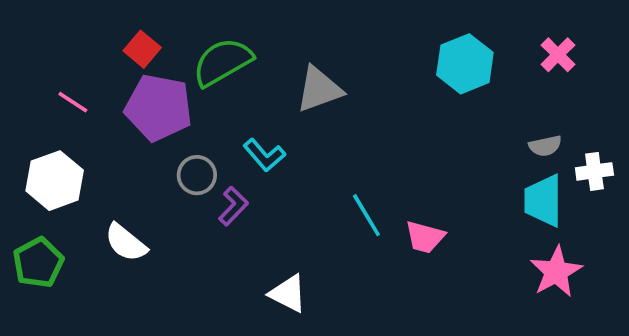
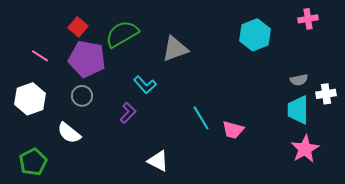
pink cross: (558, 55) -> (308, 19), moved, turned 36
gray circle: (197, 175) -> (82, 96), moved
green pentagon: (38, 263) -> (33, 162), moved

